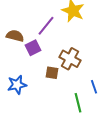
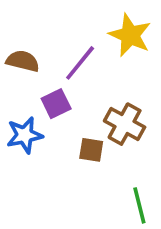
brown semicircle: (15, 36) -> (23, 61), moved
blue star: (17, 85) -> (25, 135), moved

